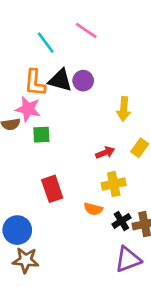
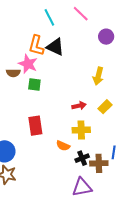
purple circle: (83, 81) -> (106, 37), moved

